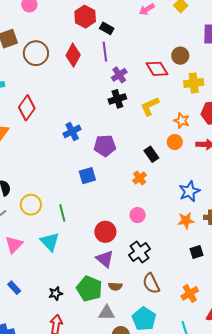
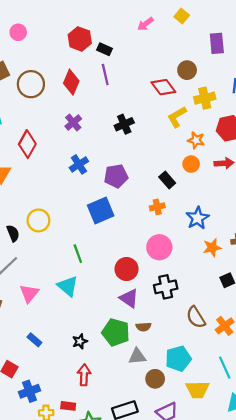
purple cross: (119, 75) -> (73, 122), moved
yellow L-shape: (150, 106) -> (177, 117), moved
blue square: (87, 176) -> (101, 210), size x1.4
orange cross: (140, 178) -> (157, 207), turned 32
blue star: (189, 191) -> (198, 218), moved
yellow circle: (31, 205) -> (38, 220), moved
pink circle: (138, 215) -> (159, 247), size x1.5
black cross: (139, 252) -> (166, 287), turned 30
brown semicircle: (151, 283) -> (196, 317), moved
cyan pentagon: (144, 319) -> (178, 359), turned 30

